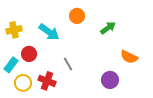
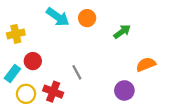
cyan arrow: (49, 32) -> (58, 17), moved
orange semicircle: (129, 57) -> (146, 64), turned 132

